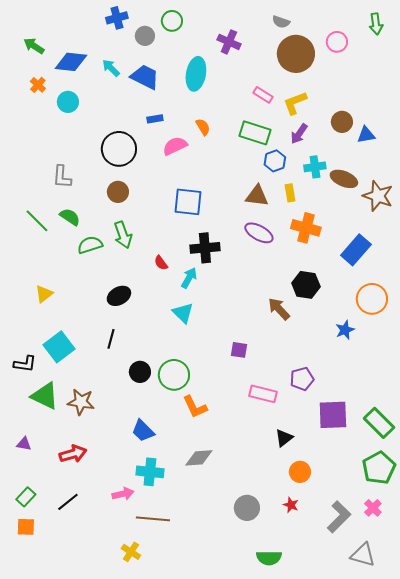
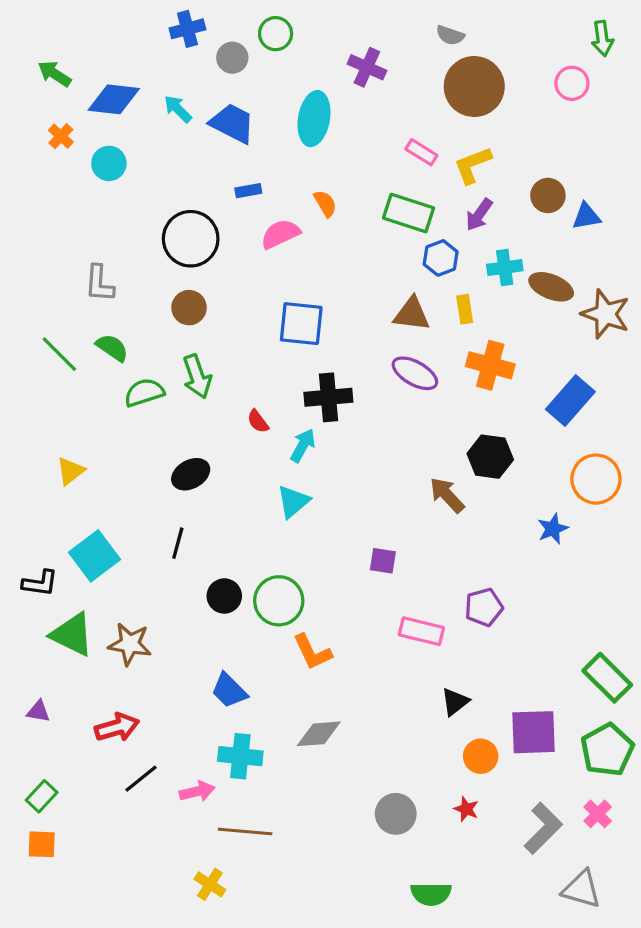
pink circle: (337, 42) -> (572, 83), moved
cyan triangle: (183, 313) -> (293, 501), turned 35
purple square: (333, 415) -> (533, 732), moved
black line: (68, 502) -> (141, 779), moved

